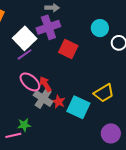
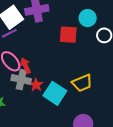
red square: (68, 49) -> (68, 35), moved, turned -30
gray cross: (43, 98) -> (21, 80), turned -30

